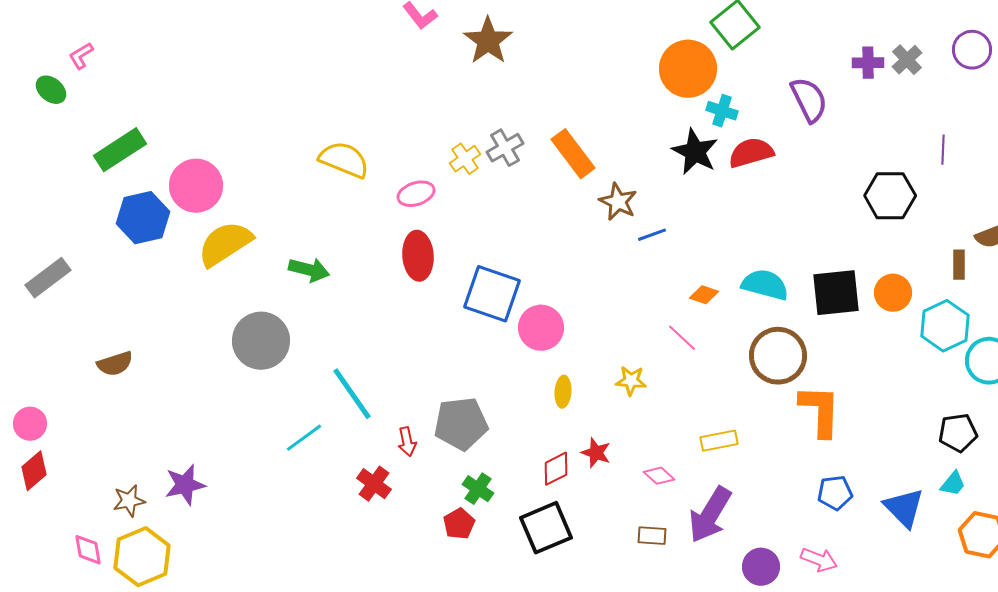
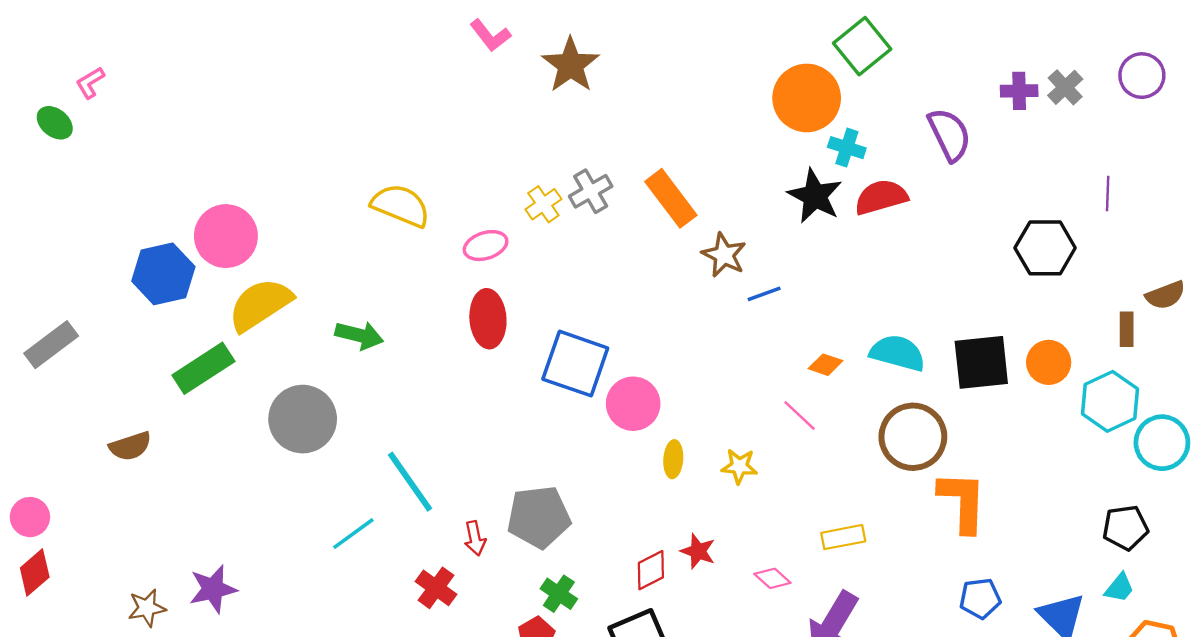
green rectangle: (120, 150) -> (203, 368), moved
yellow ellipse: (563, 392) -> (673, 459), moved

